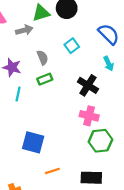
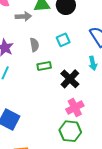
green rectangle: (45, 79) -> (44, 66), moved
pink cross: (89, 116) -> (75, 108), moved, turned 36

